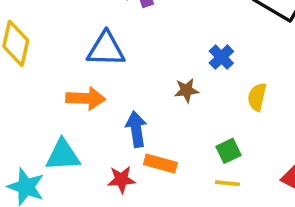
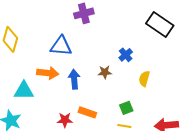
blue arrow: (136, 129) -> (74, 79), moved
cyan triangle: (63, 155) -> (24, 91), moved

